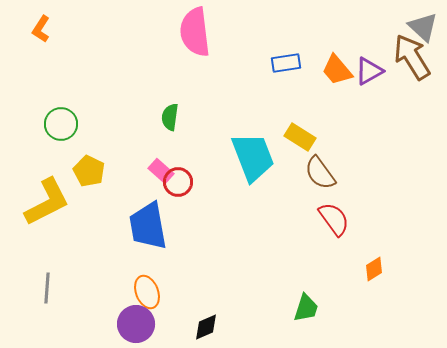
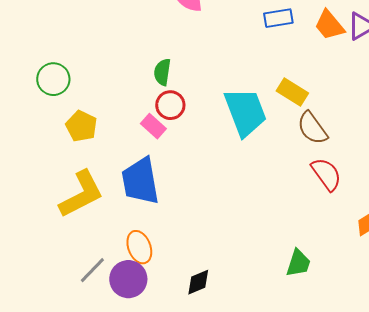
red circle: (178, 182) -> (170, 105), moved
yellow L-shape: (47, 202) -> (81, 194), moved
gray line: (47, 288) -> (92, 270), moved, turned 40

